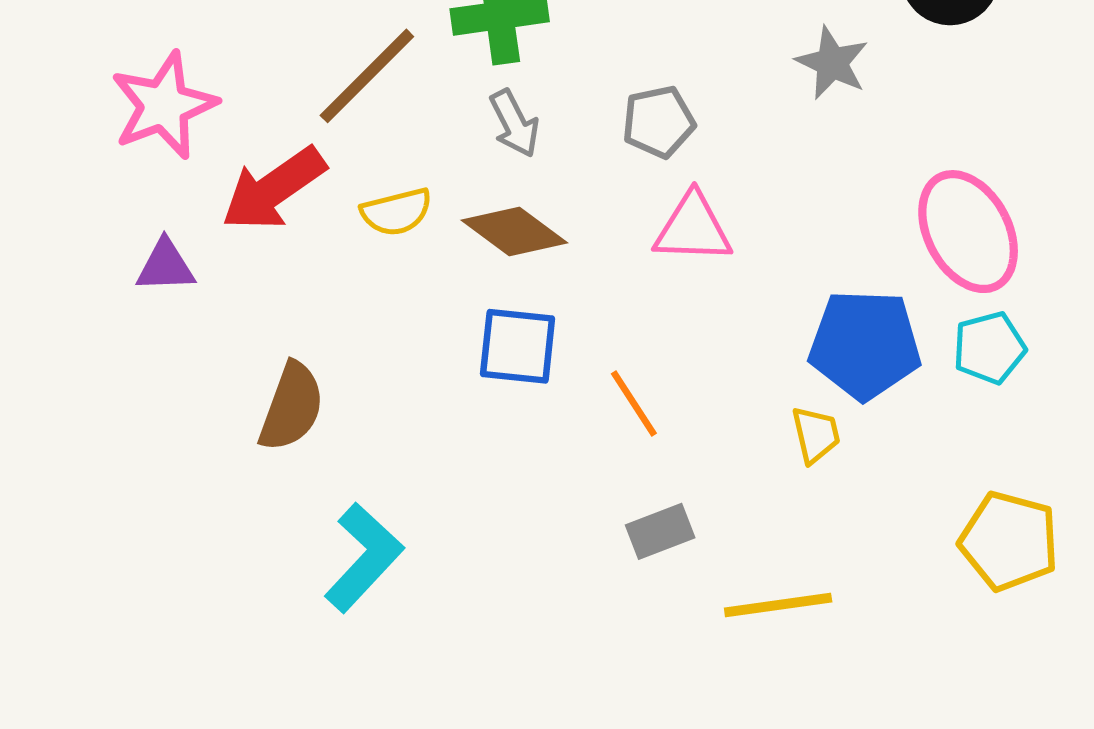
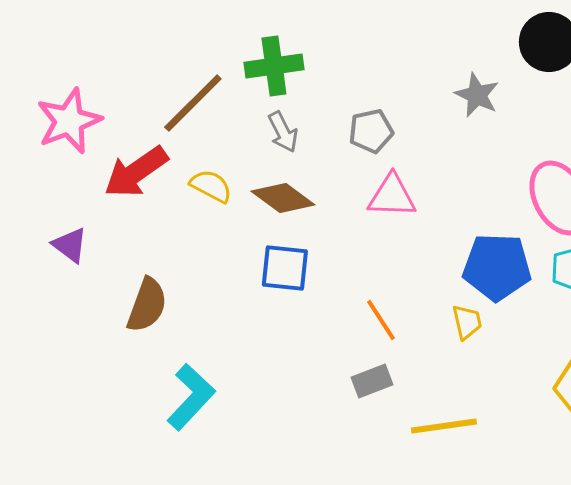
yellow semicircle: (396, 212) -> (211, 186), turned -138
purple triangle: (165, 266) -> (70, 245), moved, turned 39
orange line: (634, 404) -> (381, 320), moved

